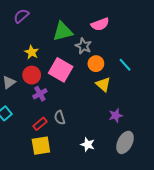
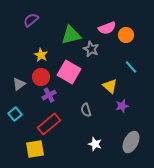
orange circle: (96, 64) -> (126, 35), moved
purple star: (116, 115) -> (122, 106), moved
gray semicircle: (60, 118) -> (86, 110), moved
red rectangle: (40, 124) -> (49, 124), size x1.6
yellow square: (41, 146) -> (35, 149), moved

